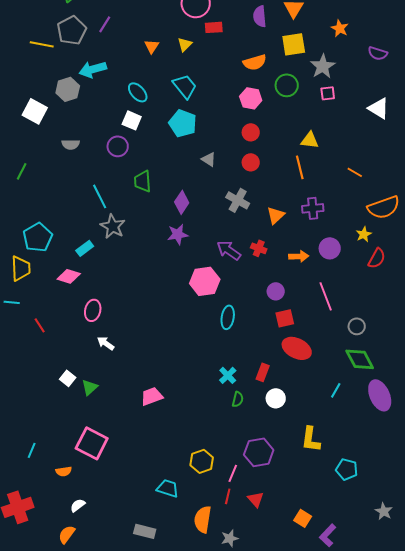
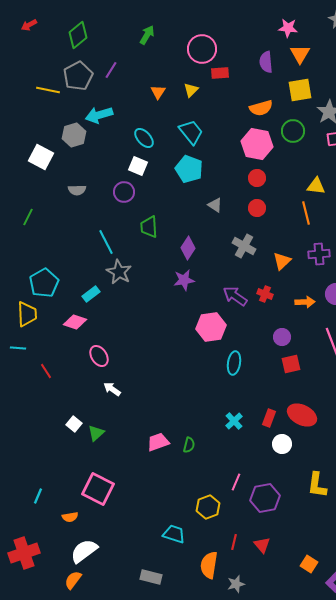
pink hexagon: (251, 98) -> (257, 144), size x1.4
pink ellipse: (93, 310) -> (99, 356), turned -45
red ellipse: (297, 348) -> (302, 415), moved
green semicircle: (238, 399) -> (189, 445), moved
pink line: (233, 473) -> (236, 482), moved
white semicircle: (78, 505) -> (84, 551), size x1.8

